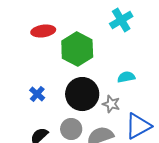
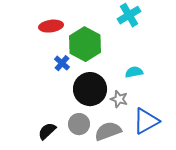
blue cross: (37, 94) -> (62, 63), moved

